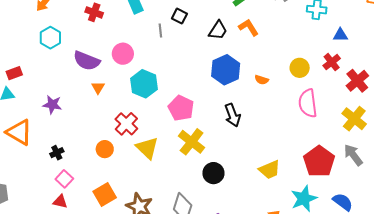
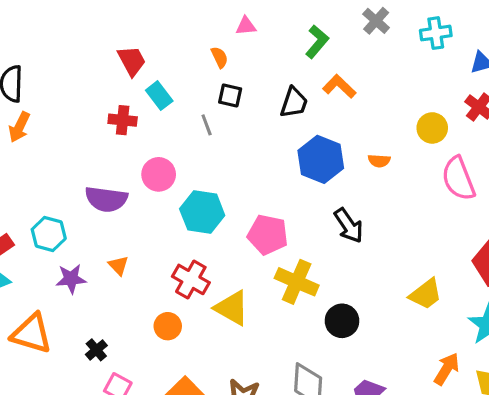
red cross: (94, 12) -> (123, 120), moved
cyan hexagon: (50, 38) -> (49, 234), moved
orange triangle: (98, 88) -> (118, 266), moved

